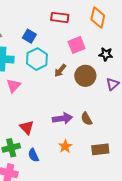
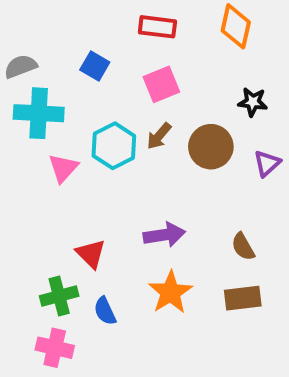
pink square: (77, 45) -> (161, 84), moved
cyan hexagon: (37, 59) -> (114, 146), moved
brown semicircle: (86, 119) -> (243, 247), moved
orange star: (65, 146) -> (170, 292), size x1.5

